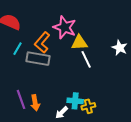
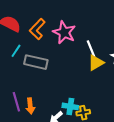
orange L-shape: (42, 42) -> (37, 29), moved
yellow triangle: (79, 43) -> (96, 63), moved, turned -30
white line: (86, 59) -> (91, 49), moved

